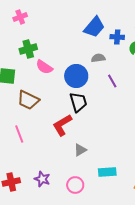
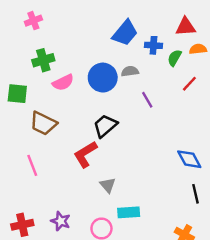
pink semicircle: (44, 67) -> (63, 82), turned -60
blue circle: (76, 76) -> (103, 78), moved
black trapezoid: (78, 102) -> (105, 126), turned -115
gray triangle: (80, 150) -> (108, 185), turned -40
cyan rectangle: (107, 172) -> (129, 212), moved

